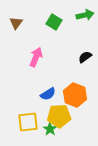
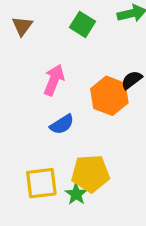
blue semicircle: (48, 94) -> (62, 124), moved
orange hexagon: (75, 95) -> (109, 96), moved

